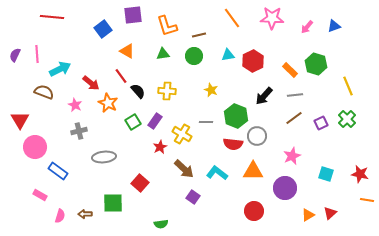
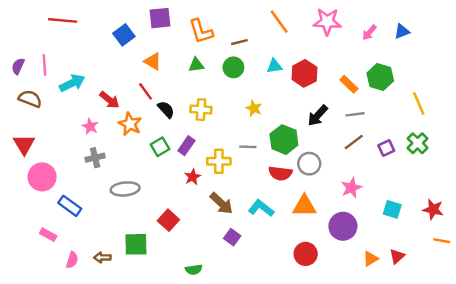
brown semicircle: (44, 92) -> (30, 99), moved
yellow cross: (182, 134) -> (219, 161), turned -30

